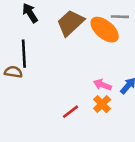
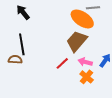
brown trapezoid: (70, 23) -> (77, 41), moved
red line: (70, 112) -> (62, 63), moved

